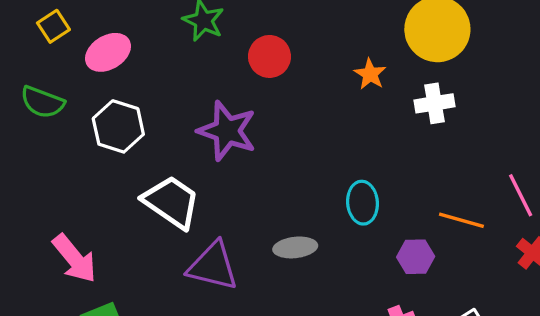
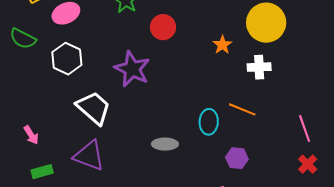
orange line: (461, 220) -> (242, 109), moved
pink arrow: (74, 259) -> (31, 135), size x0.6
purple triangle: (213, 266) -> (89, 156), moved

